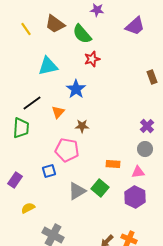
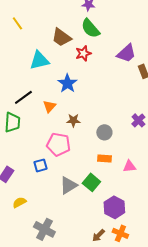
brown trapezoid: (55, 24) -> (61, 37), moved
purple trapezoid: (135, 26) -> (126, 53), moved
green semicircle: (82, 34) -> (90, 28), moved
gray circle: (145, 149) -> (104, 132), moved
purple hexagon: (135, 197) -> (114, 207), moved

